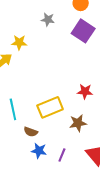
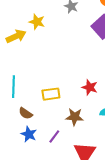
yellow rectangle: (50, 107) -> (51, 94), size x0.7
purple line: (62, 155) -> (54, 137), moved

